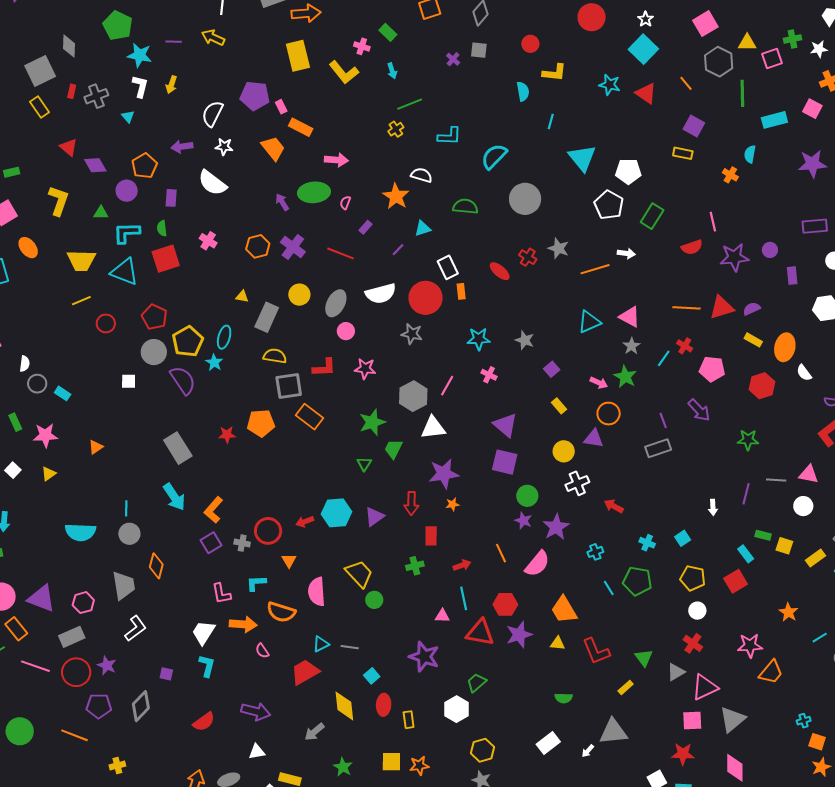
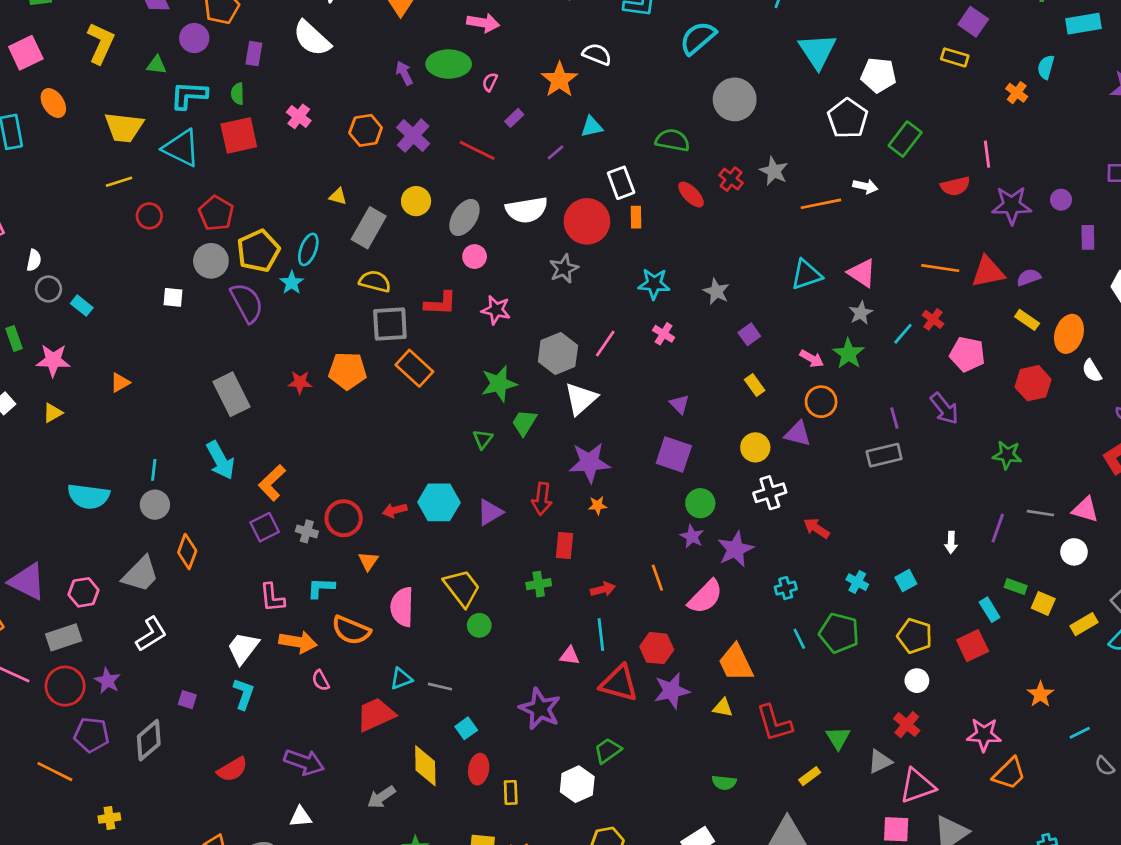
green semicircle: (465, 206) -> (672, 140), moved
gray star: (412, 334) -> (564, 269), turned 30
purple triangle: (505, 425) -> (679, 404), size x0.6
white triangle: (433, 428) -> (581, 399), turned -40
gray trapezoid: (124, 585) -> (141, 574), turned 48

